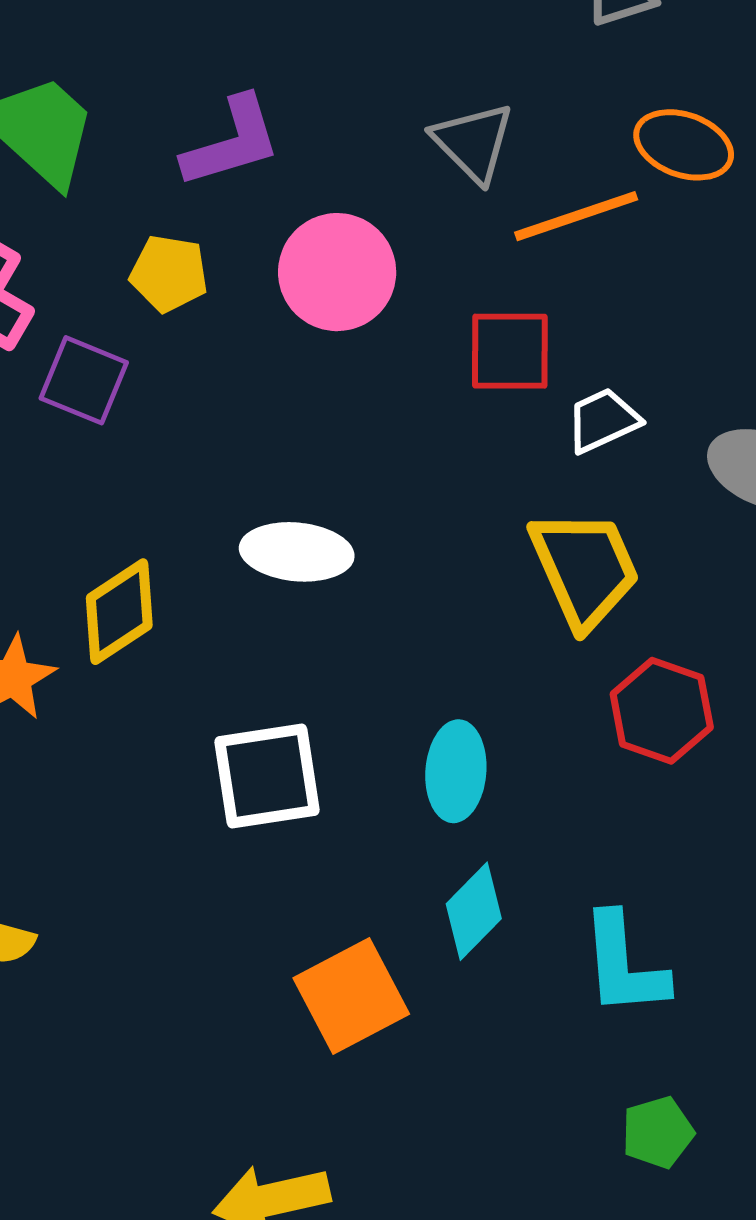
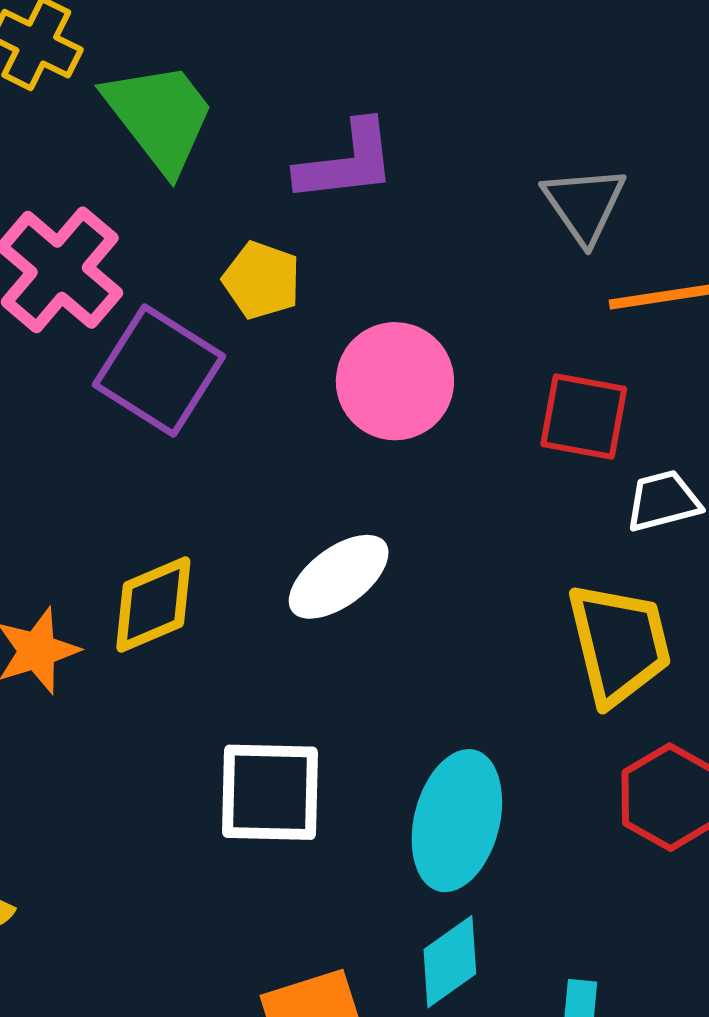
pink circle: (337, 272) -> (395, 381), moved
purple square: (84, 380) -> (159, 371), size x1.4
white ellipse: (297, 552) -> (339, 577), turned -52
cyan ellipse: (456, 771) -> (457, 821), size x1.4

